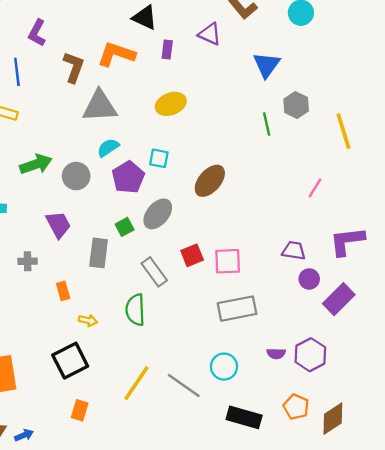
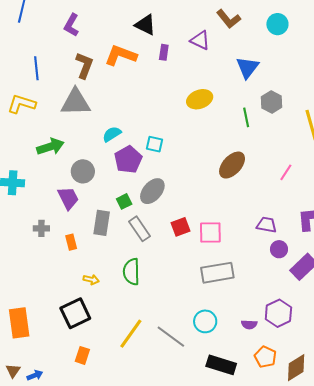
purple L-shape: (37, 33) -> (71, 25), moved
yellow ellipse: (171, 104) -> (200, 99), moved
gray triangle: (100, 106) -> (76, 102), moved
gray circle: (76, 176) -> (83, 171), moved
brown ellipse: (210, 181) -> (232, 165), moved
gray rectangle: (154, 272) -> (139, 229), moved
orange rectangle: (63, 291) -> (71, 242), moved
purple semicircle: (276, 354) -> (249, 325), moved

